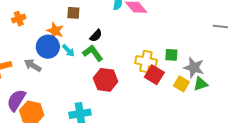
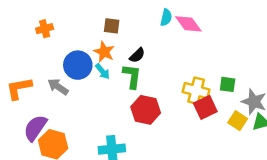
orange star: (55, 31) -> (104, 52), moved
green L-shape: (93, 53) -> (132, 76), turned 40
red square: (154, 75) -> (205, 107), turned 30

